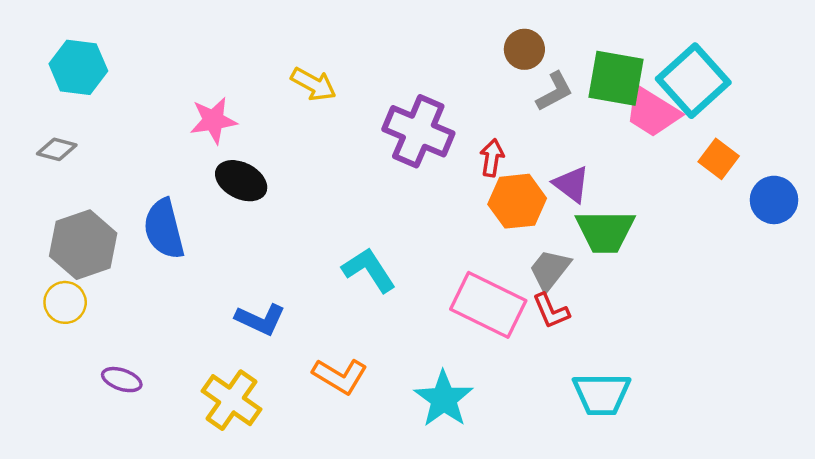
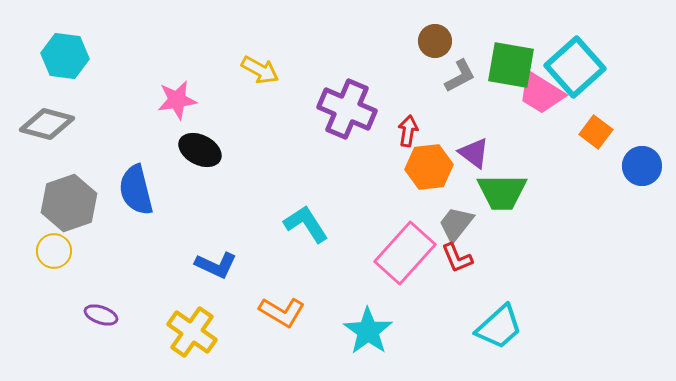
gray diamond: (57, 149) -> (47, 124), size x1.6
pink rectangle: (488, 305) -> (405, 253), turned -74
cyan trapezoid: (602, 394) -> (499, 327), turned -42

